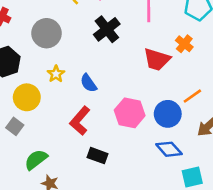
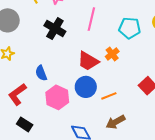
black cross: (107, 29) -> (55, 29), turned -35
blue semicircle: (89, 83) -> (41, 73), moved
blue circle: (168, 114) -> (86, 87), moved

